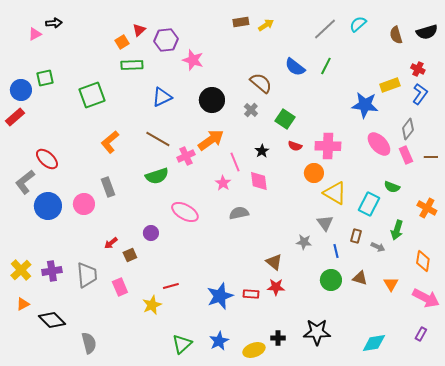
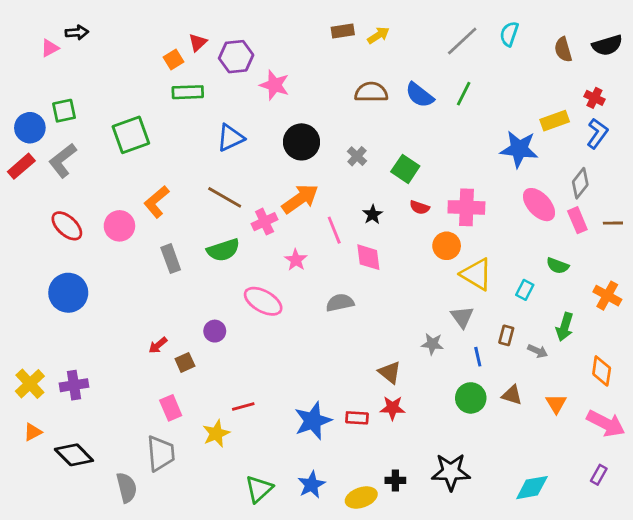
cyan semicircle: (358, 24) -> (509, 34), turned -30
brown semicircle: (261, 83) -> (371, 92), moved, turned -40
gray L-shape: (25, 182) -> (63, 160), moved
pink star: (223, 183) -> (296, 260), moved
gray rectangle: (108, 187) -> (171, 259), moved
pink circle: (84, 204) -> (119, 226), moved
cyan rectangle: (369, 204) -> (525, 290), size x0.6
gray trapezoid: (87, 275) -> (161, 453), moved

